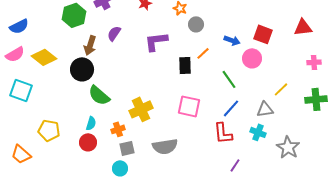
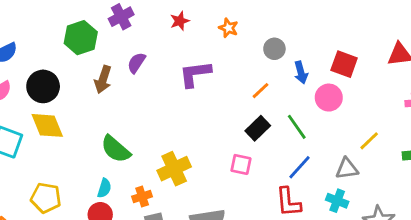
gray circle: (196, 24) -> (274, 49), moved
blue arrow: (232, 40) -> (301, 72), turned 56
yellow diamond: (44, 57) -> (47, 125), moved, turned 30
black rectangle: (185, 65) -> (258, 128), moved, turned 48
black circle: (82, 69) -> (43, 86), moved
pink square: (189, 106) -> (241, 164), size x0.7

